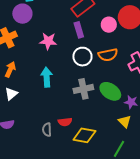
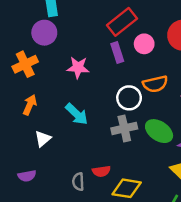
pink circle: (109, 25) -> (144, 44), moved
white circle: (82, 57) -> (129, 98), moved
cyan arrow: (47, 77) -> (77, 114), turned 138
white triangle: (11, 94) -> (43, 139), moved

